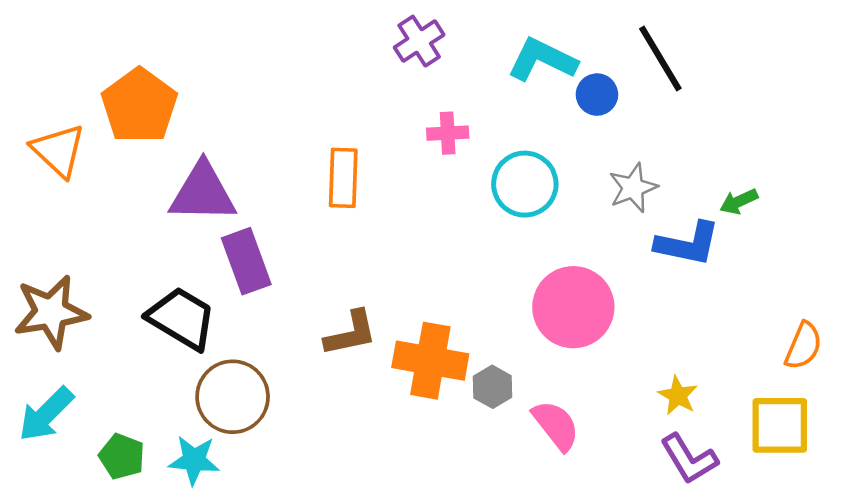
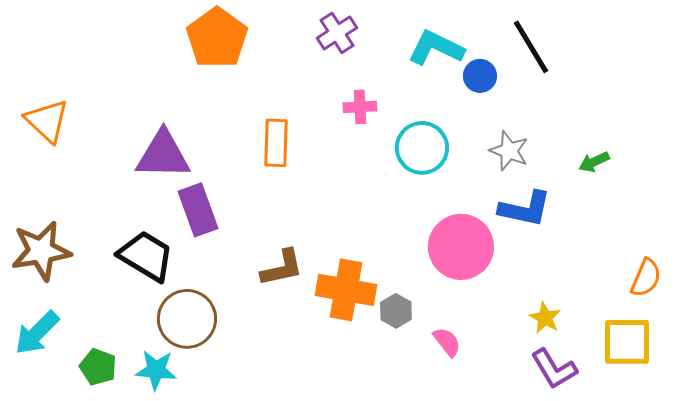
orange pentagon: (139, 106) -> (217, 38), moved
gray star: (633, 188) -> (509, 151), turned -30
blue L-shape: (688, 244) -> (525, 209), moved
pink semicircle: (556, 425) -> (447, 342), size x0.7

